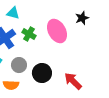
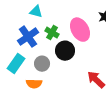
black circle: (42, 73) -> (65, 51), moved

